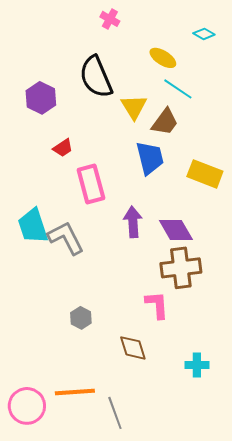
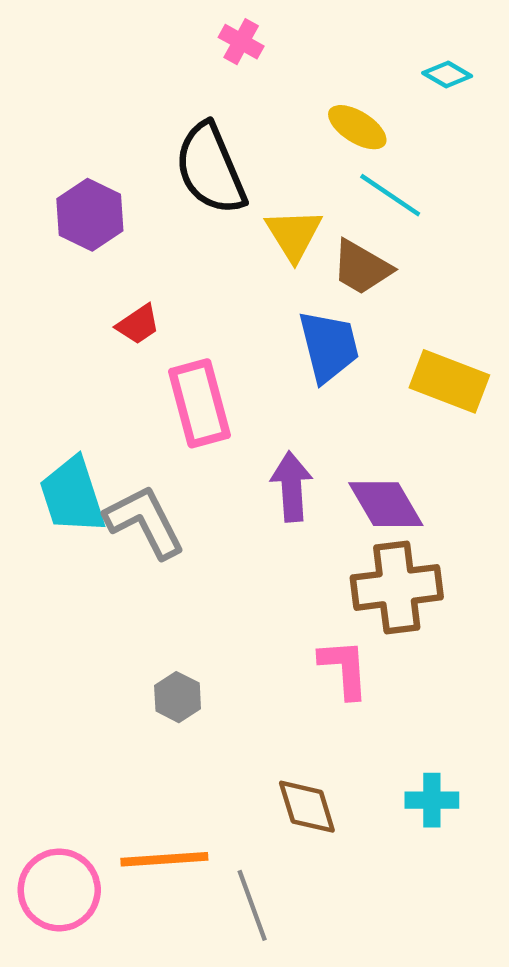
brown trapezoid: (165, 122) -> (362, 267), turned 84
brown diamond: (133, 348) -> (307, 807), moved

